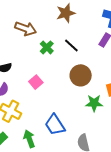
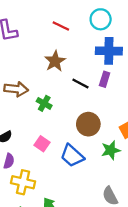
black line: (71, 45) -> (80, 84), moved
blue trapezoid: (55, 125) -> (72, 156), moved

